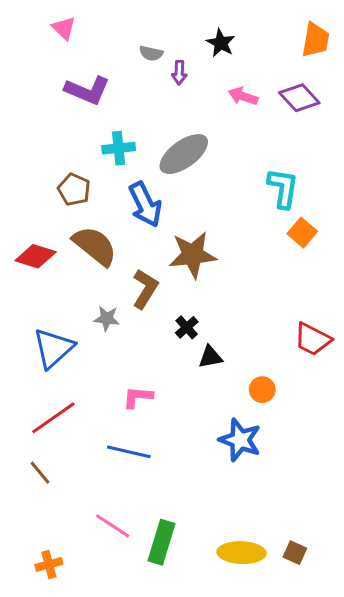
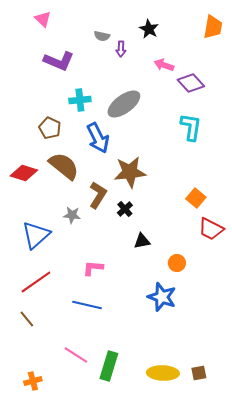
purple diamond: (299, 98) -> (191, 83), moved
orange square: (302, 233) -> (196, 198), moved
black cross: (187, 327) -> (125, 209), moved
brown square: (295, 553) -> (199, 373), turned -35

